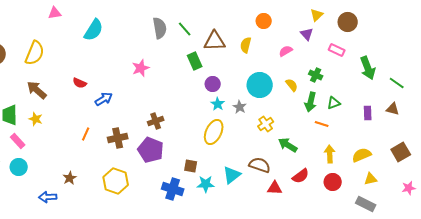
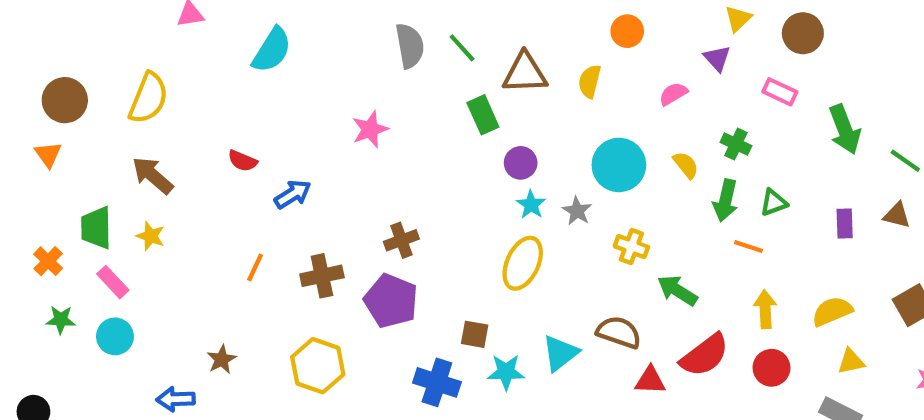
yellow cross: (266, 124) -> (631, 247), turned -35
red semicircle: (301, 176) -> (705, 355), size x1.4

